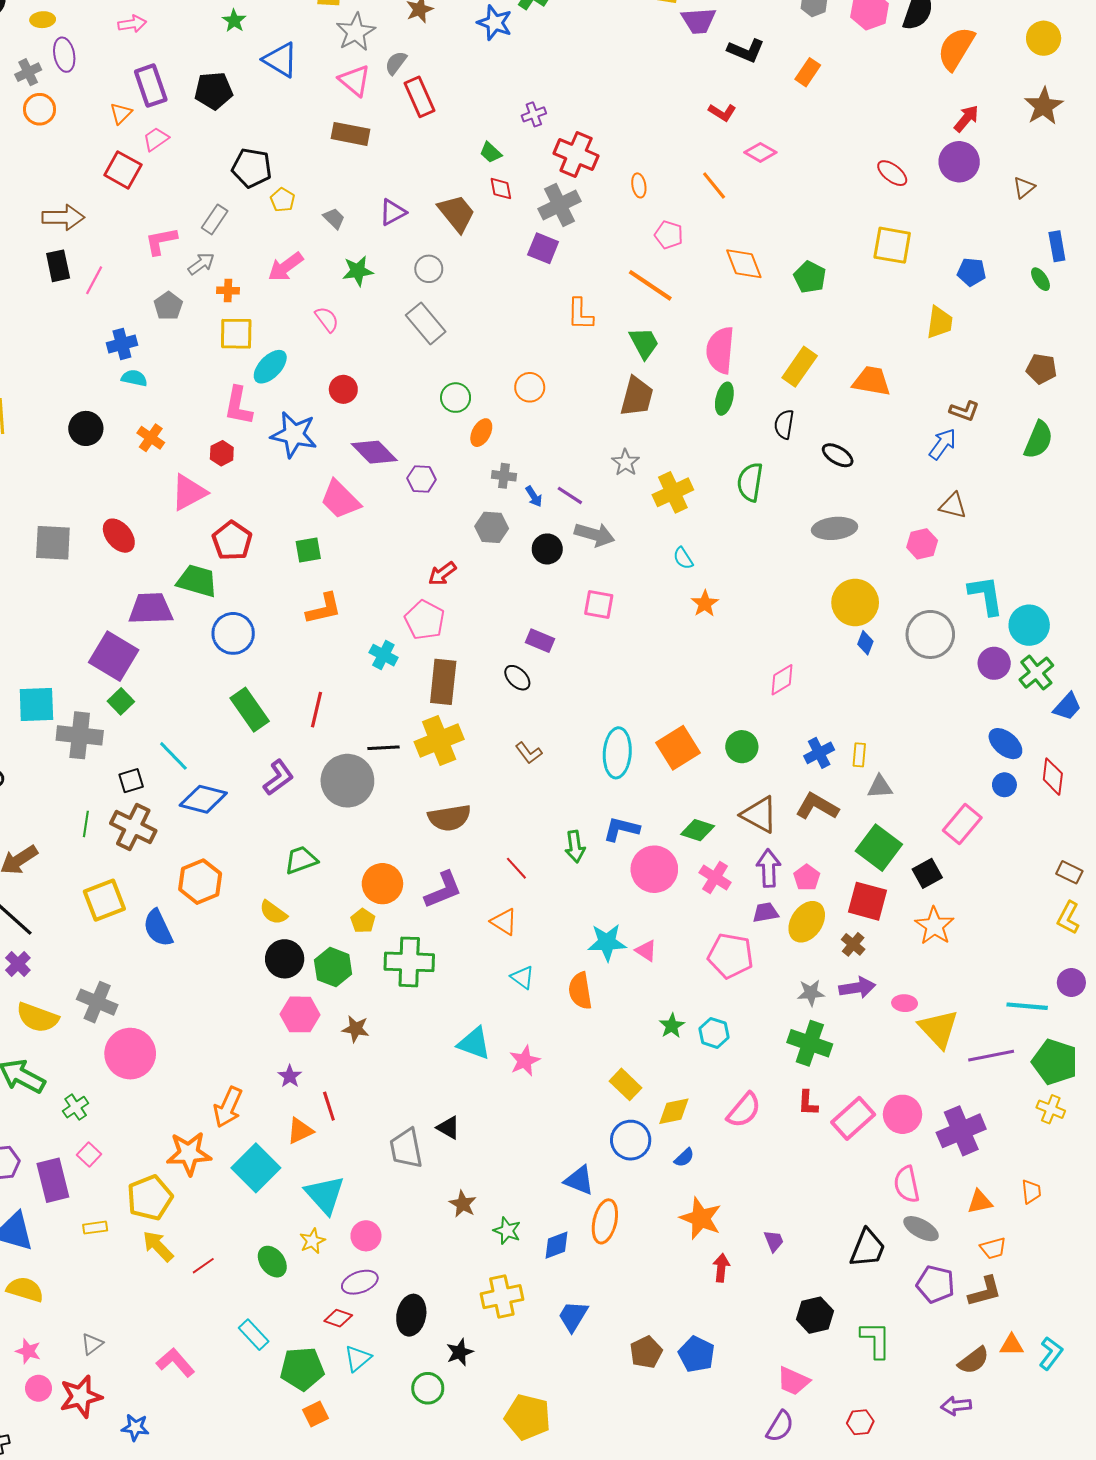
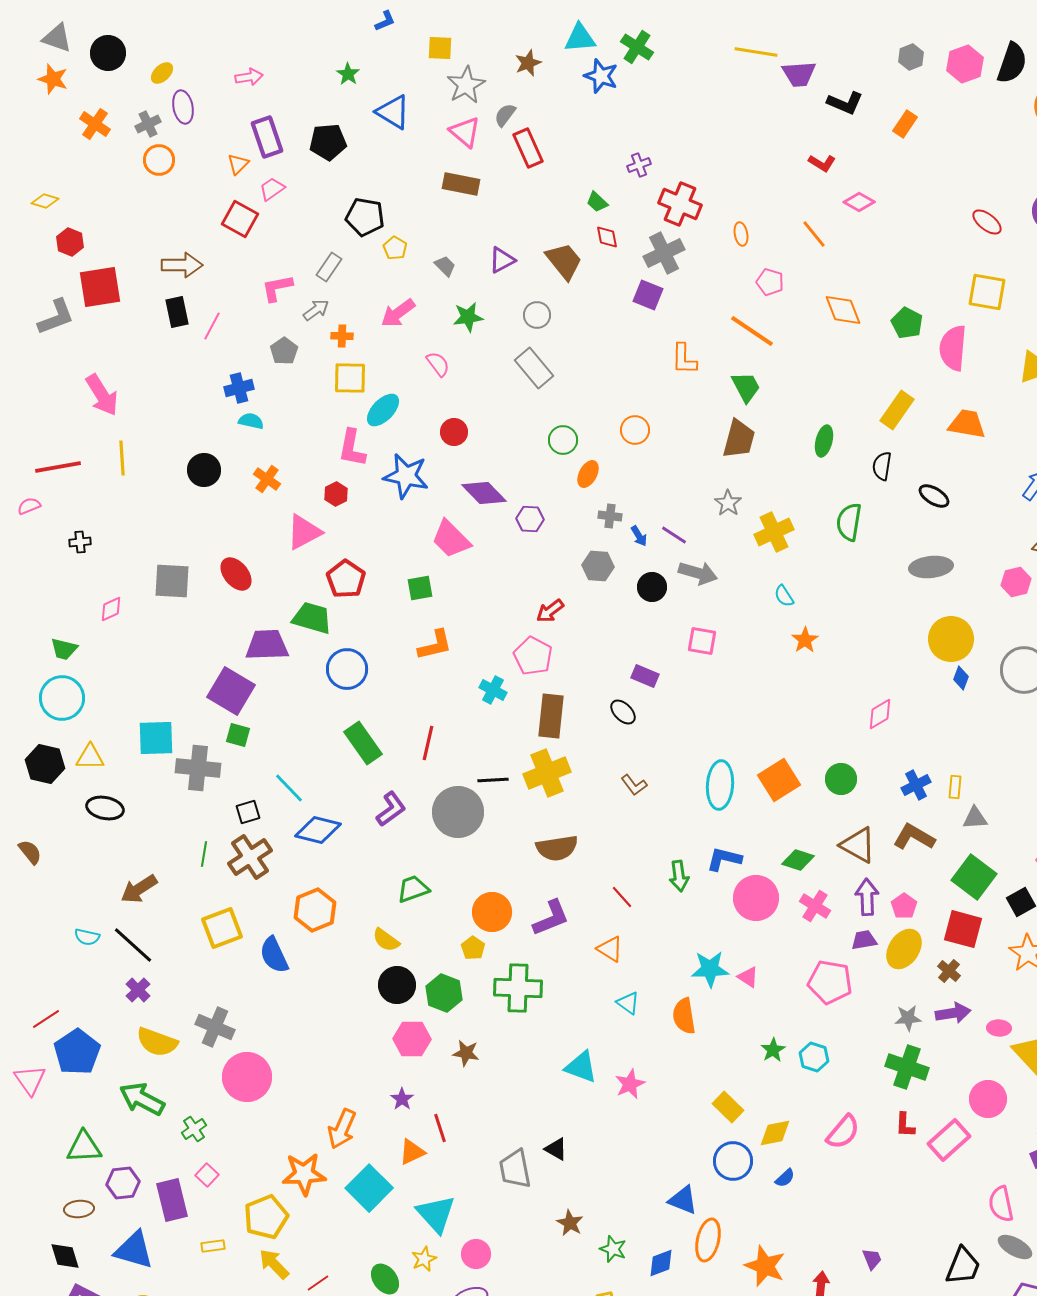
yellow ellipse: (43, 20) -> (162, 73), turned -40
pink semicircle: (720, 350) -> (953, 348), moved
green square: (121, 701) -> (238, 735), turned -30
brown cross: (133, 827) -> (250, 857), turned 30
pink circle: (902, 1114) -> (988, 1099), moved
orange star: (701, 1218) -> (765, 1266), moved

